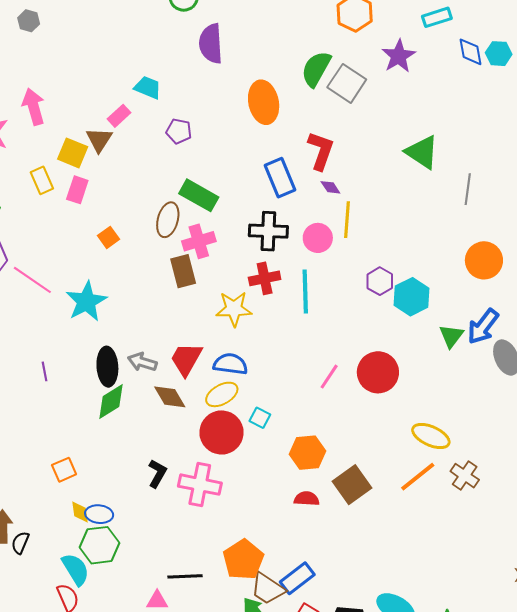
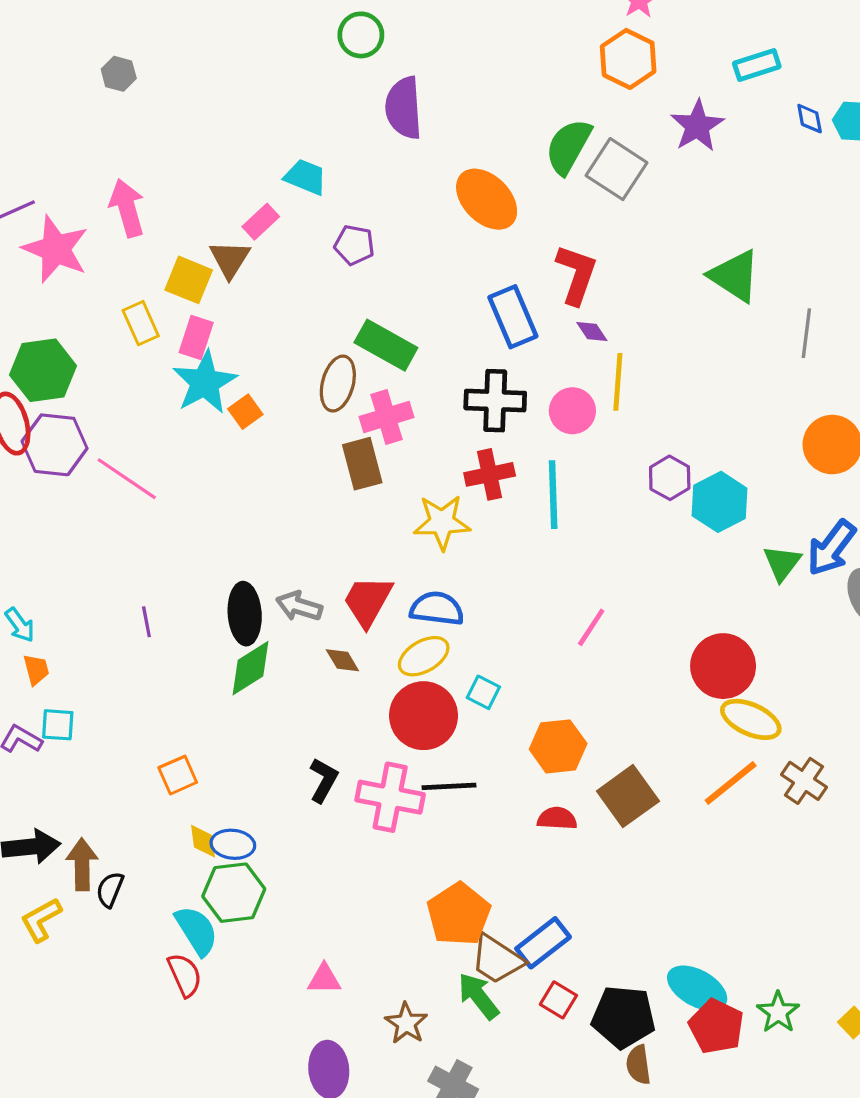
blue diamond: (470, 52) -> (810, 119), size x0.7
orange ellipse: (264, 102) -> (487, 199), turned -33
cyan star: (86, 301) -> (205, 382), moved
red circle: (378, 372) -> (723, 666), moved
brown diamond: (170, 397) -> (342, 660), size x0.7
black line: (185, 576) -> (449, 786), moved

